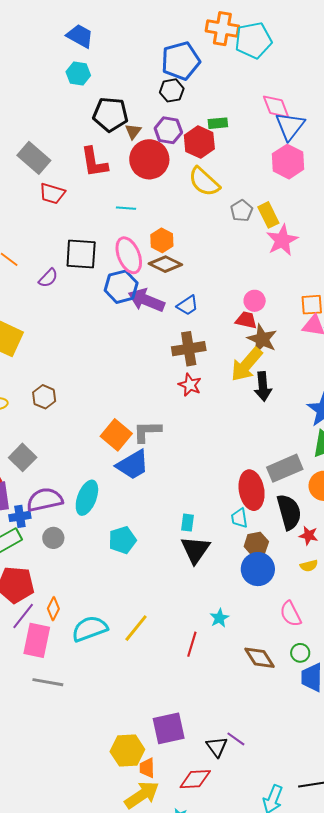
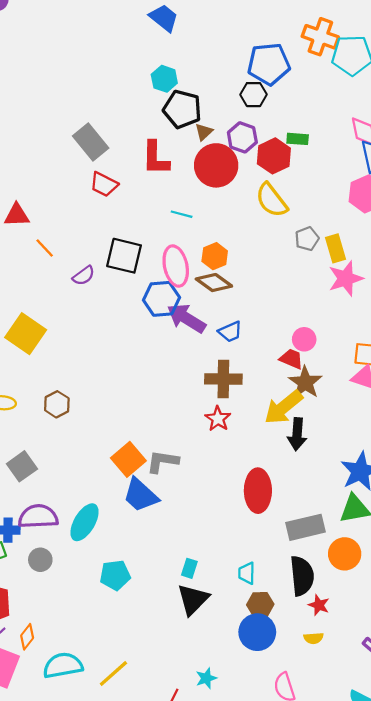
cyan hexagon: (78, 74) -> (164, 79), moved
blue trapezoid: (133, 465) -> (141, 495), turned 63
red ellipse: (252, 490) -> (258, 491), moved

